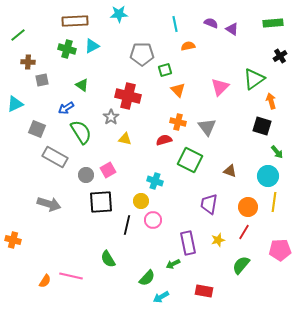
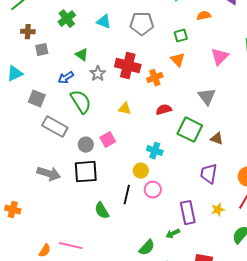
cyan triangle: (92, 46) -> (104, 22), moved, turned 49
orange semicircle: (188, 46) -> (204, 16), moved
green cross: (67, 49) -> (67, 19), turned 36
green square: (165, 70) -> (181, 36), moved
gray star: (111, 117) -> (98, 74), moved
orange cross: (178, 122) -> (155, 78), moved, turned -35
brown triangle: (230, 171) -> (217, 139), moved
black square: (101, 202) -> (86, 172), moved
green semicircle: (108, 259) -> (102, 211), moved

